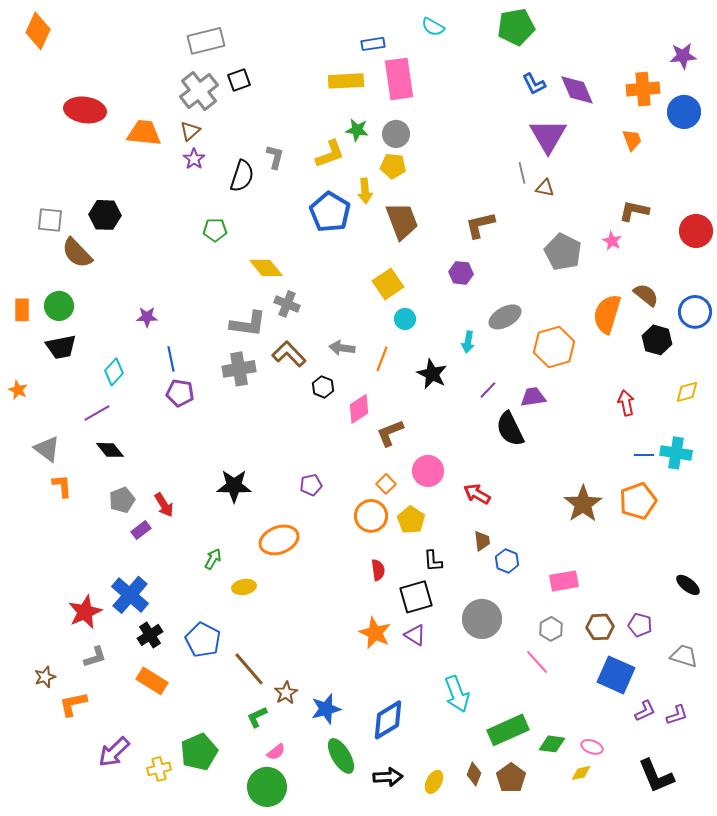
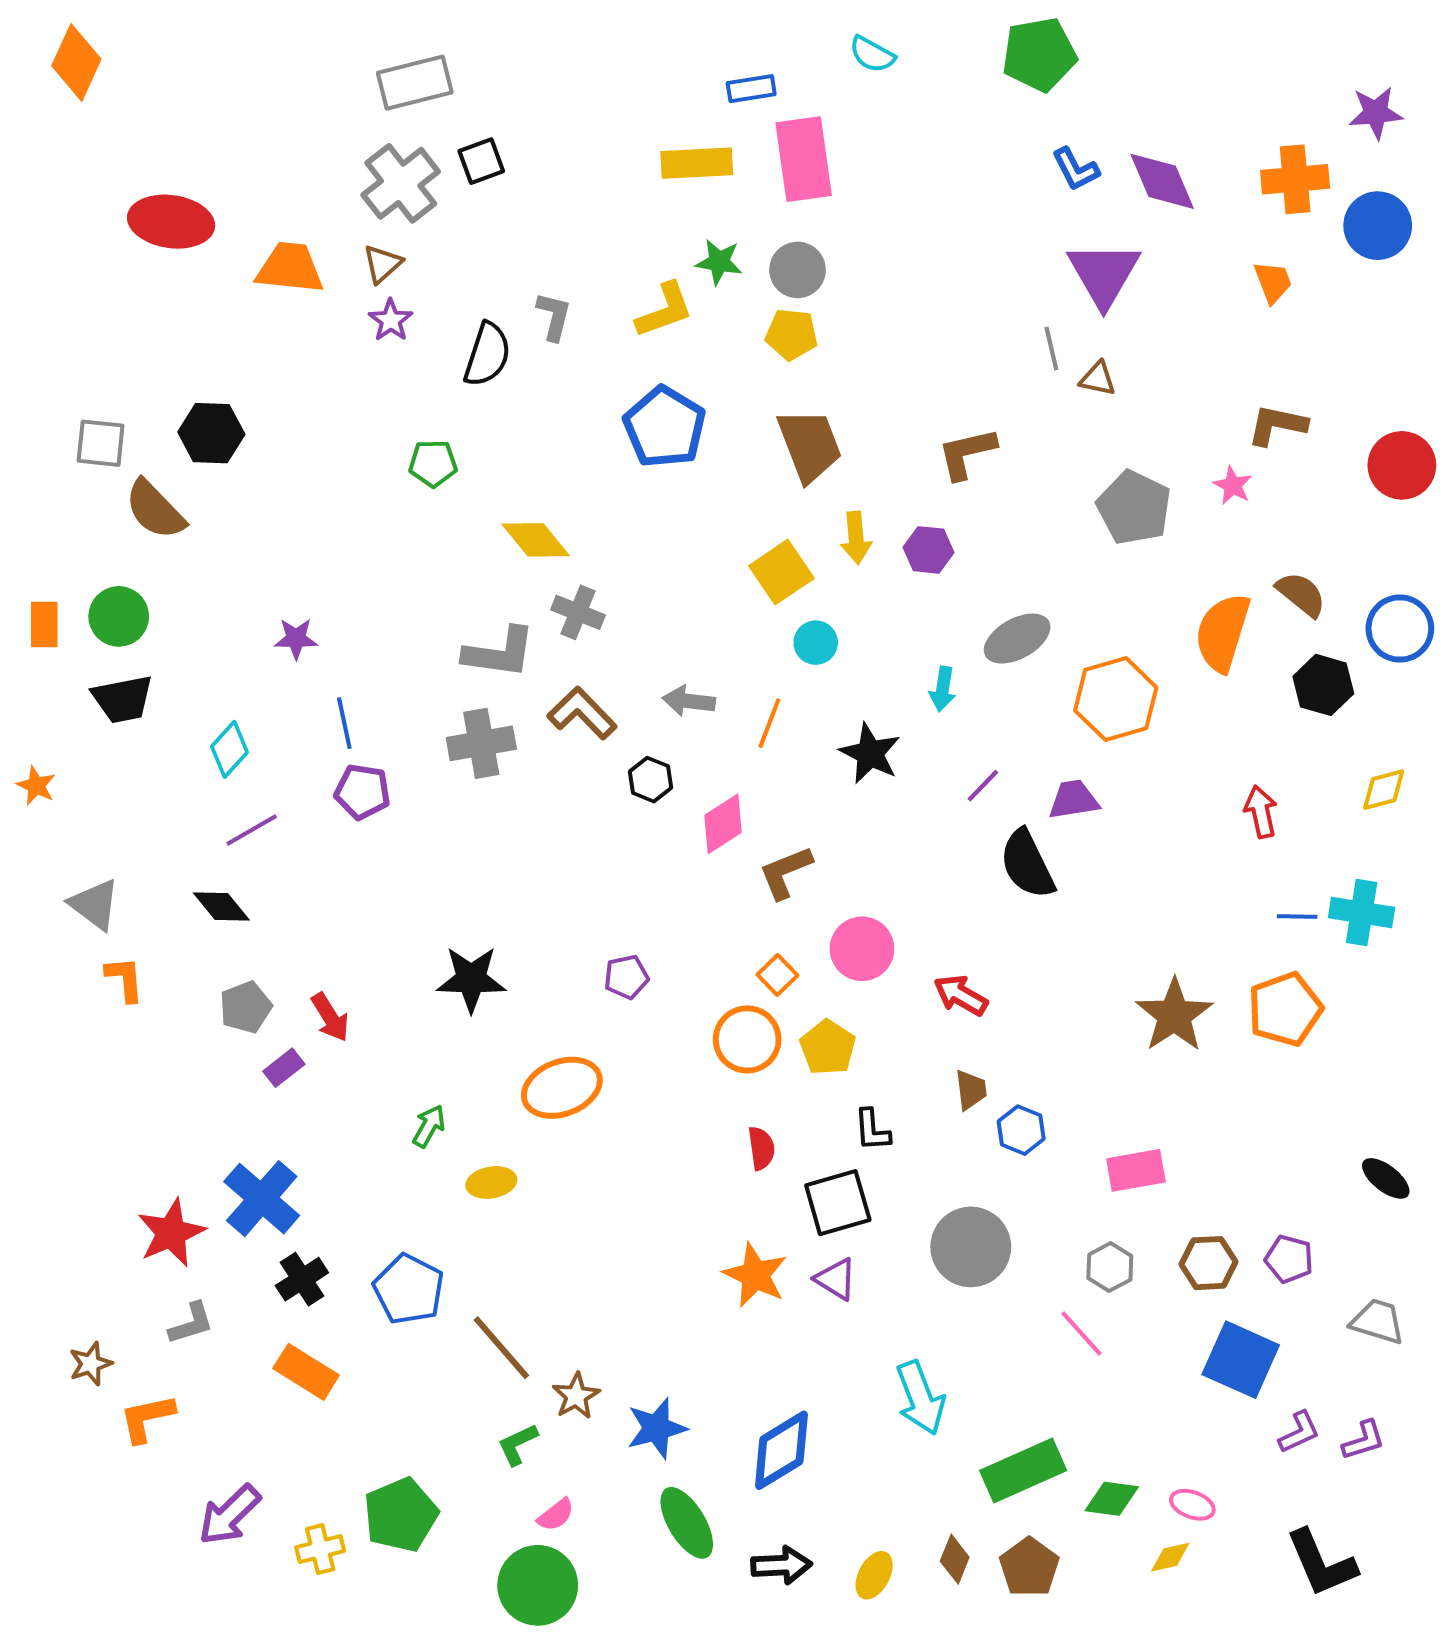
yellow arrow: (365, 191) -> (856, 538), moved
purple line: (97, 413) -> (252, 830), moved

